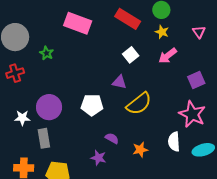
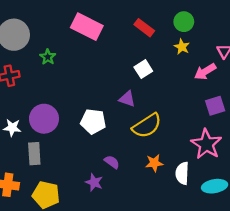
red rectangle: (128, 19) -> (144, 28), size x0.7
pink arrow: (168, 56) -> (205, 72), moved
orange star: (140, 150) -> (154, 163), moved

